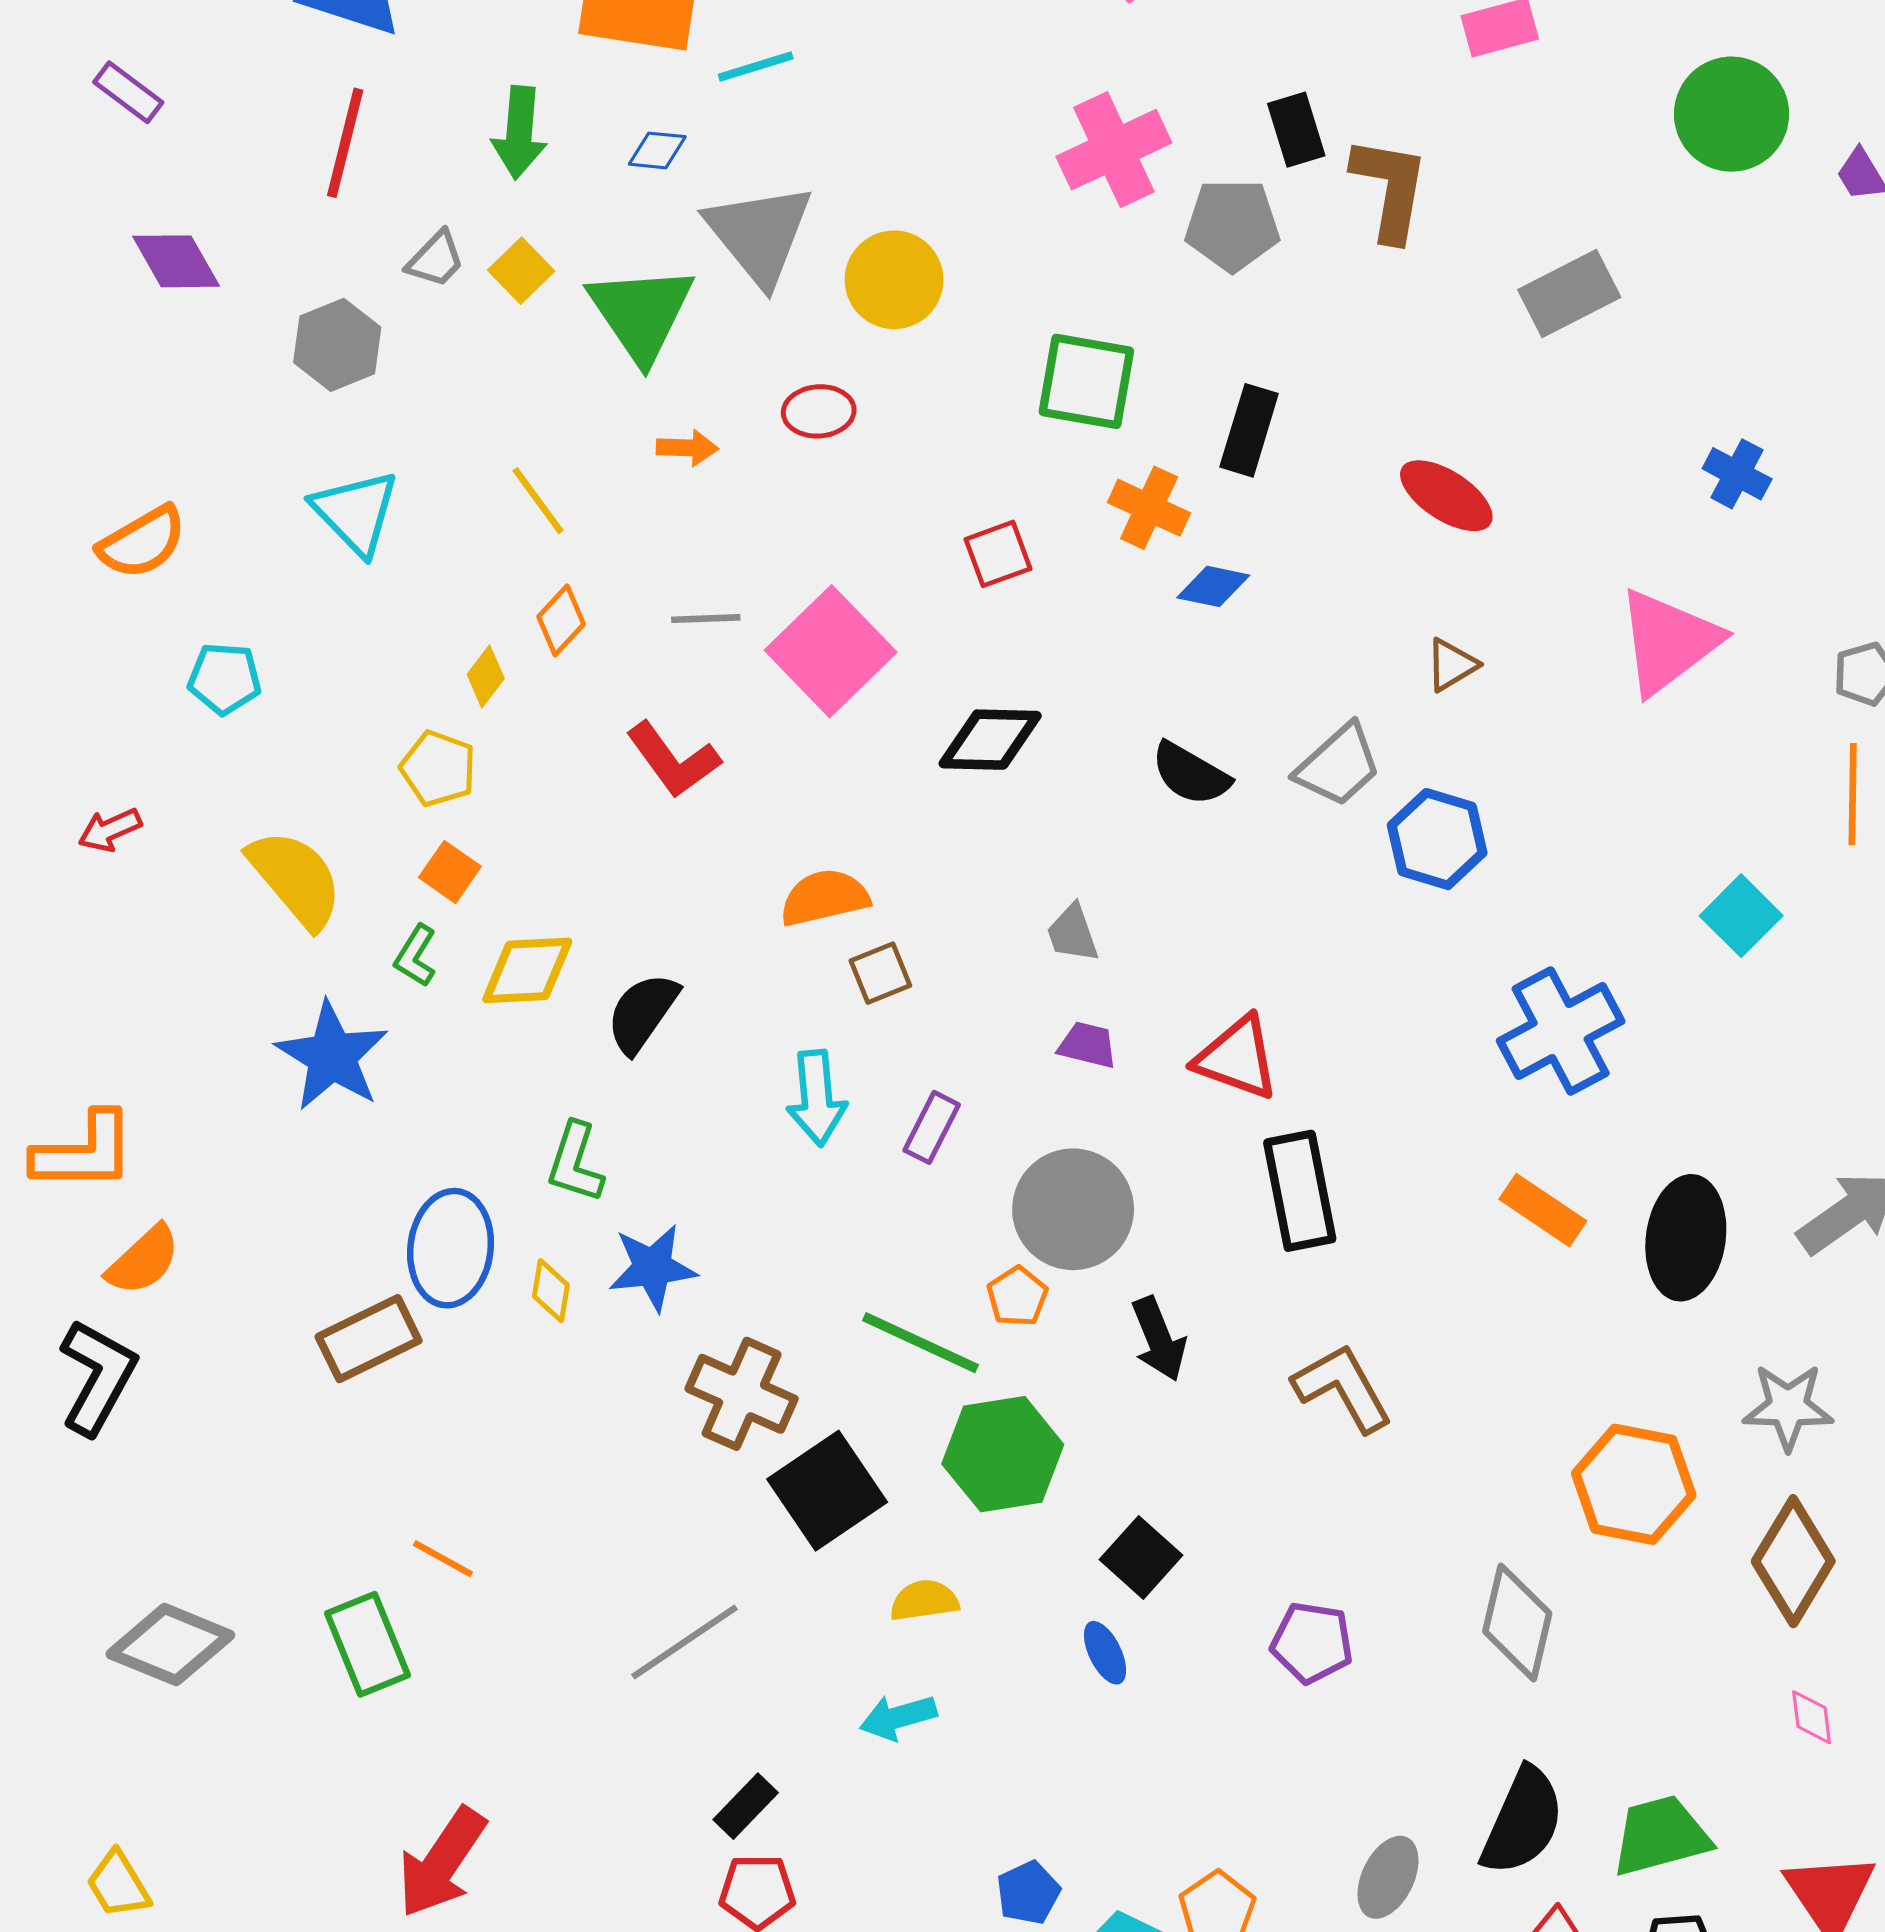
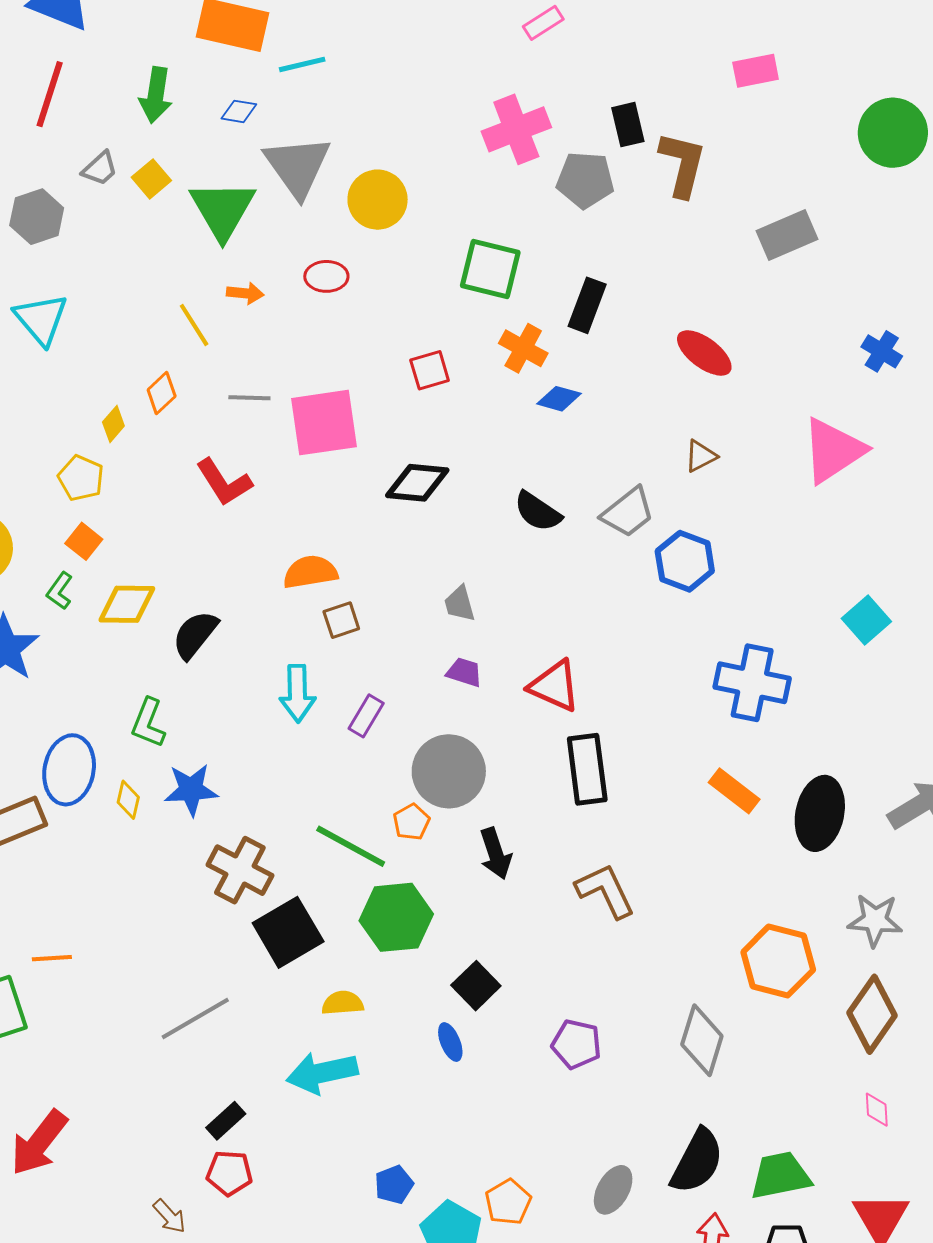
yellow line: (538, 501) -> (194, 325), moved
pink square: (831, 651) -> (324, 423), turned 32
blue cross: (1561, 1031) -> (752, 683), turned 36
orange line: (443, 1559) -> (52, 958), turned -36
cyan arrow: (898, 1717) -> (322, 1073), size x1.5

